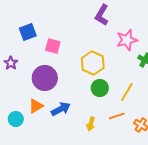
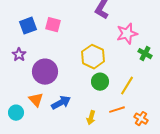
pink square: (53, 46) -> (53, 25), moved
purple star: (11, 63) -> (19, 55), moved
orange triangle: (36, 106) -> (36, 100), turned -42

